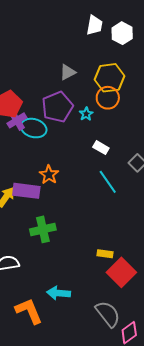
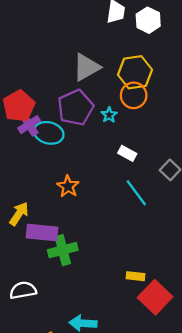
gray triangle: (68, 72) -> (86, 67), size x1.5
purple rectangle: (26, 191) -> (42, 232), moved

